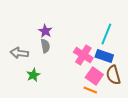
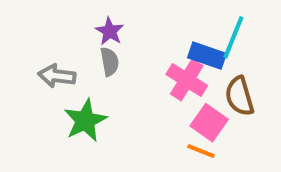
blue rectangle: (104, 56) -> (207, 56), moved
green star: (33, 75) -> (85, 121), size x1.5
brown semicircle: (113, 75) -> (239, 96), moved

